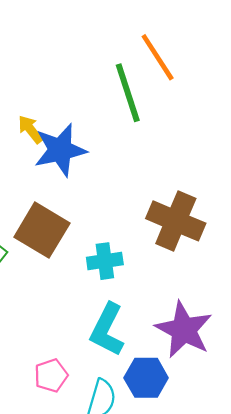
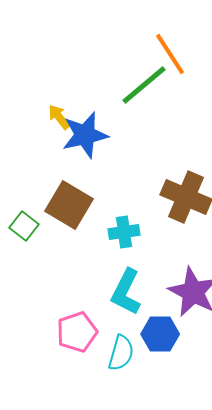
green line: (128, 93) -> (144, 85), turned 68
pink pentagon: (51, 375) -> (77, 332), size x1.4

